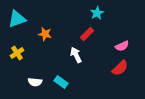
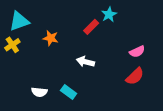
red rectangle: (87, 34) -> (91, 27), moved
yellow cross: (17, 53) -> (12, 45), moved
white arrow: (76, 55) -> (85, 62), turned -49

